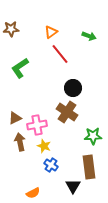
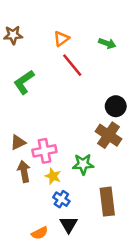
black circle: (73, 88) -> (116, 106), moved
brown cross: (67, 112) -> (108, 135), moved
green star: (93, 136) -> (83, 164), moved
black triangle: (73, 186) -> (69, 225), moved

